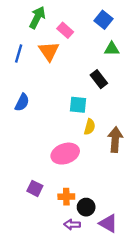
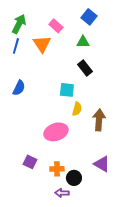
green arrow: (37, 17) -> (19, 24), moved
green triangle: (112, 49) -> (83, 42), moved
purple triangle: (108, 223) -> (102, 164), moved

